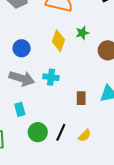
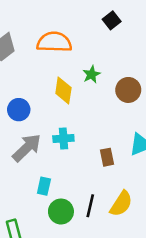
gray arrow: (22, 78) -> (27, 148), turned -50
cyan rectangle: (20, 109) -> (44, 186), moved, turned 40
yellow semicircle: (85, 136) -> (121, 204), size x1.5

